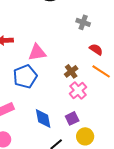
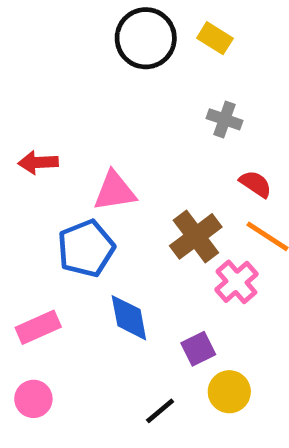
brown cross: (71, 71) -> (196, 236), size x1.5
pink cross: (78, 90) -> (236, 282), moved
blue diamond: (43, 118) -> (129, 318), moved

